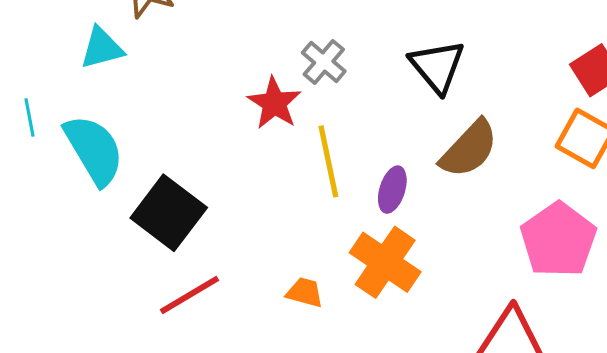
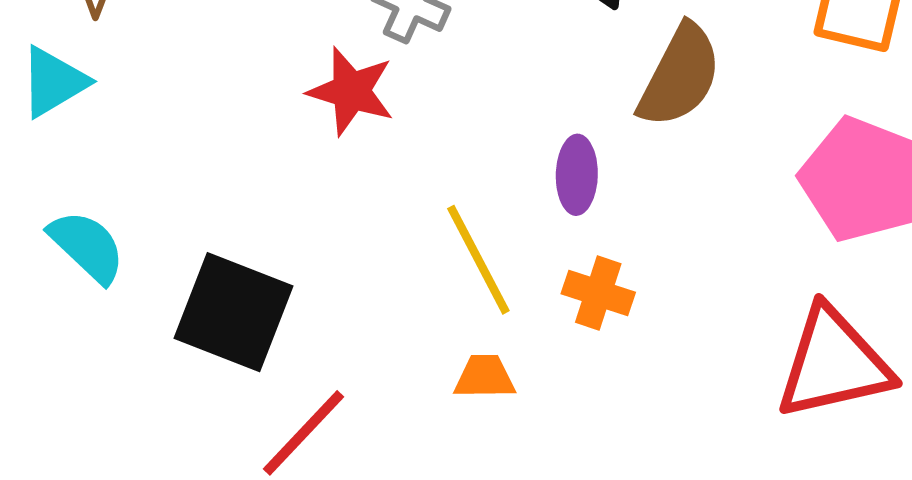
cyan semicircle: (94, 150) -> (87, 246), size x0.7
yellow line: (328, 161) -> (478, 260), moved
orange cross: (385, 262) -> (598, 293), size x0.6

